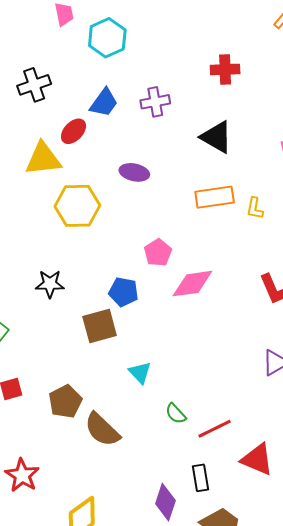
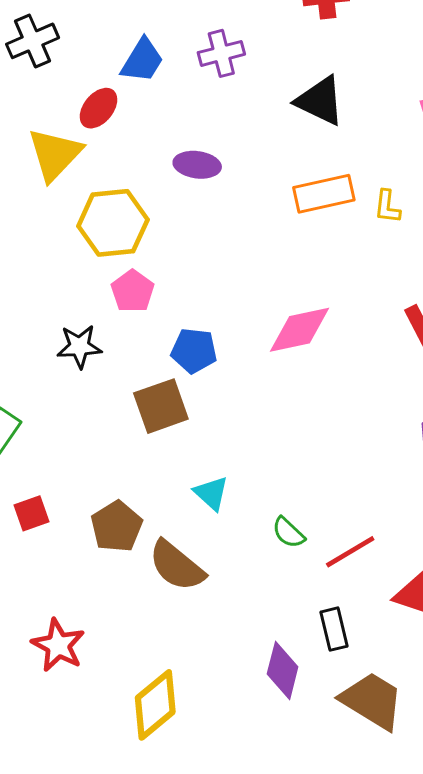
yellow triangle: (43, 159) -> (55, 154), turned -36
pink pentagon: (158, 253) -> (133, 291), moved
cyan triangle: (140, 373) -> (211, 493), moved

